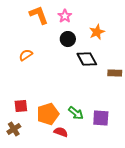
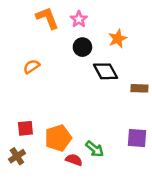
green arrow: (76, 113) -> (95, 149), moved
purple square: (101, 118) -> (137, 138), moved

